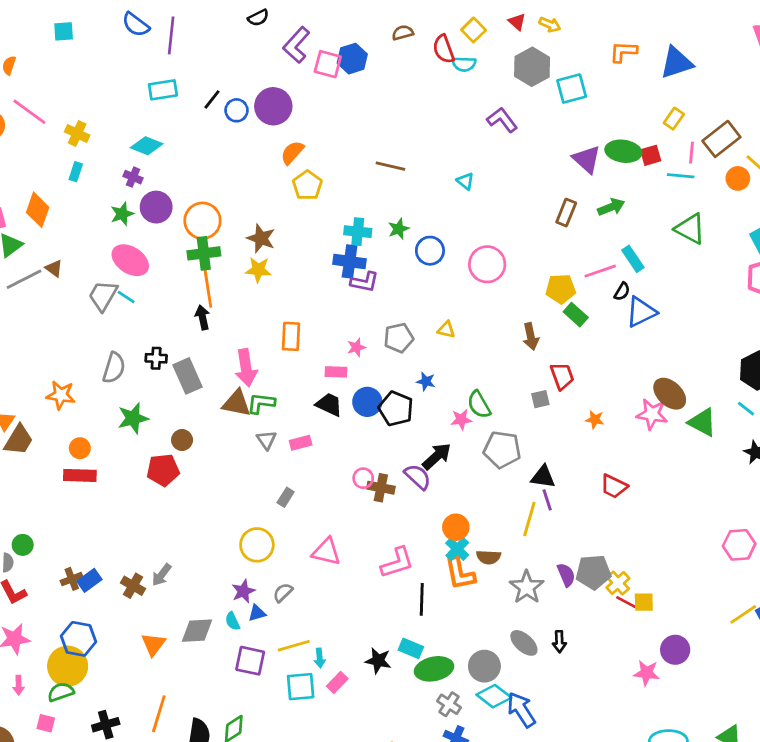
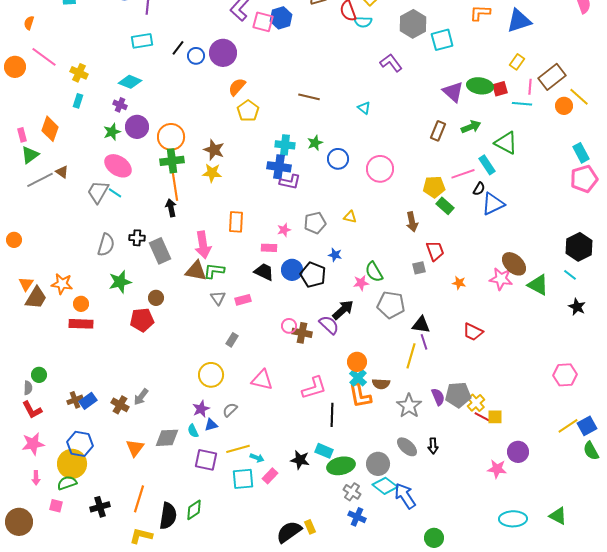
green triangle: (690, 229) -> (506, 143), moved
orange star: (61, 395) -> (62, 284), moved
cyan arrow: (320, 658) -> (257, 458), turned -64

